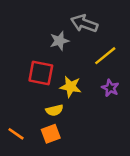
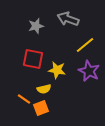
gray star: (59, 41) -> (36, 26), moved
purple star: (110, 88) -> (89, 71), size x1.5
orange line: (16, 134) -> (24, 99), moved

